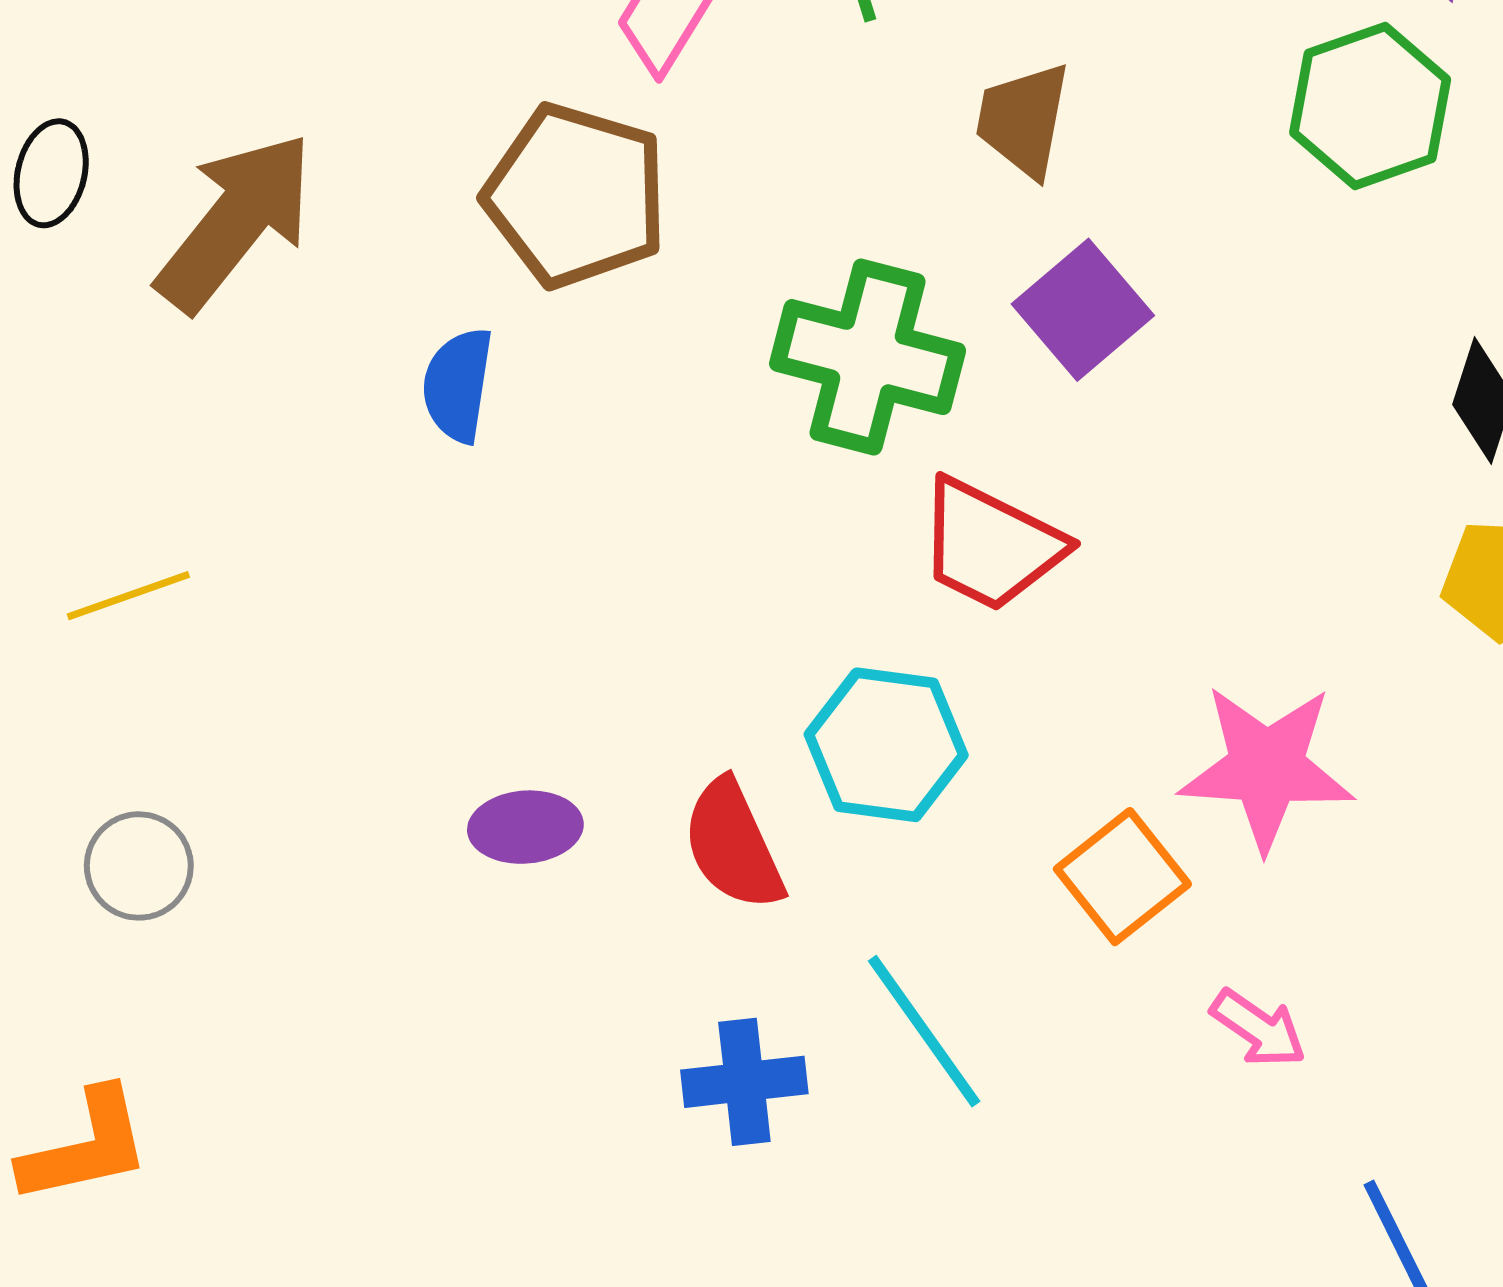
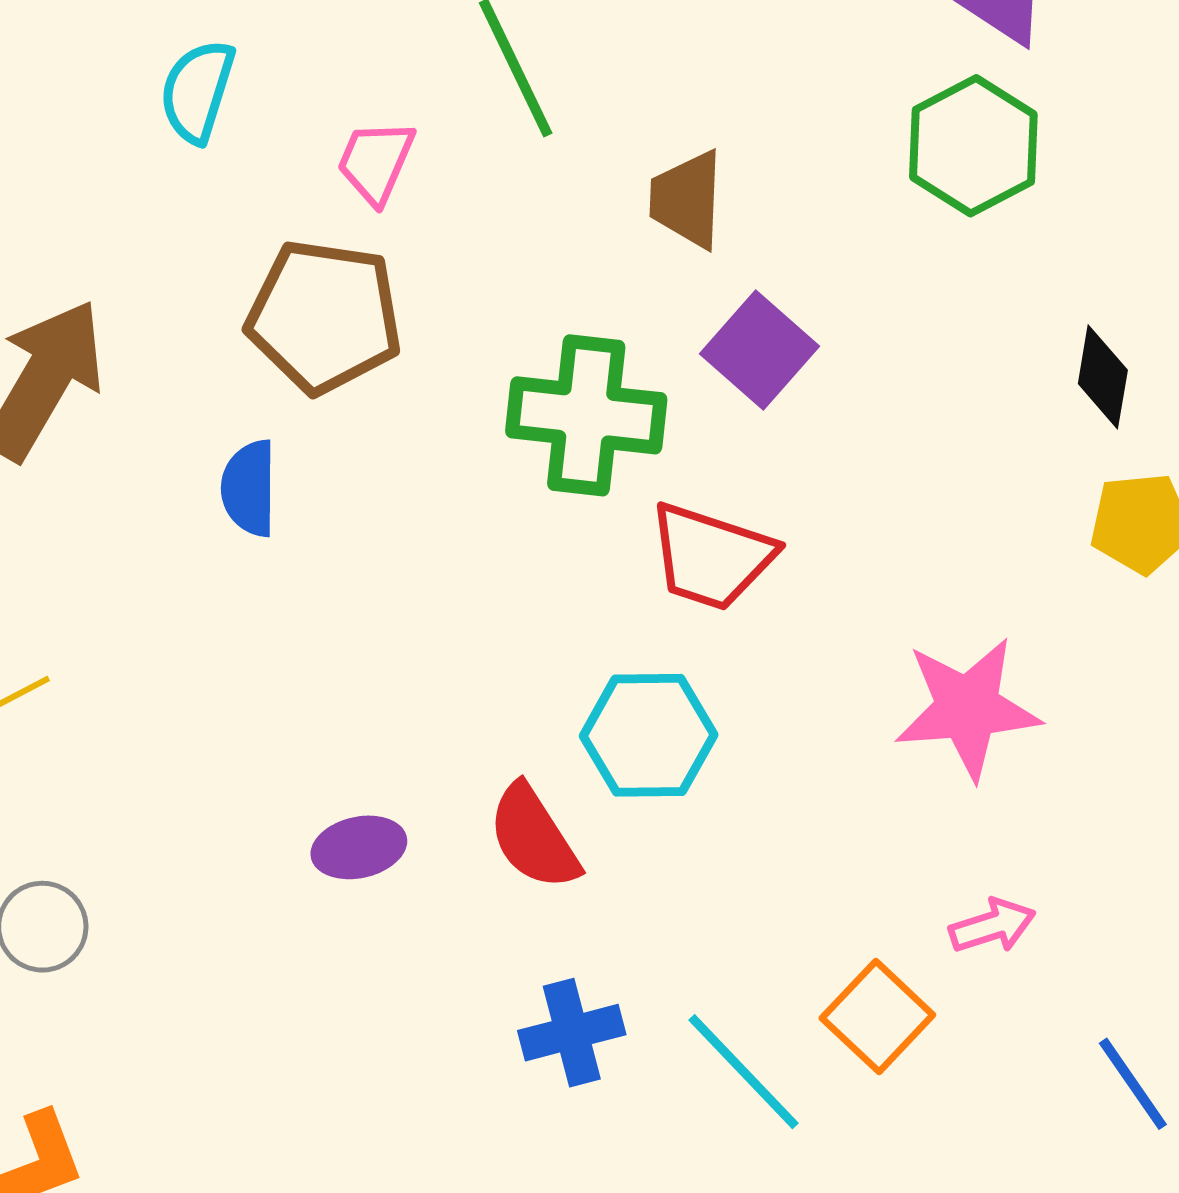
orange square: (1122, 877) -> (877, 1017), moved
pink arrow: (1258, 1028) -> (992, 926), turned -44
cyan line: (924, 1031) -> (744, 1072), moved

